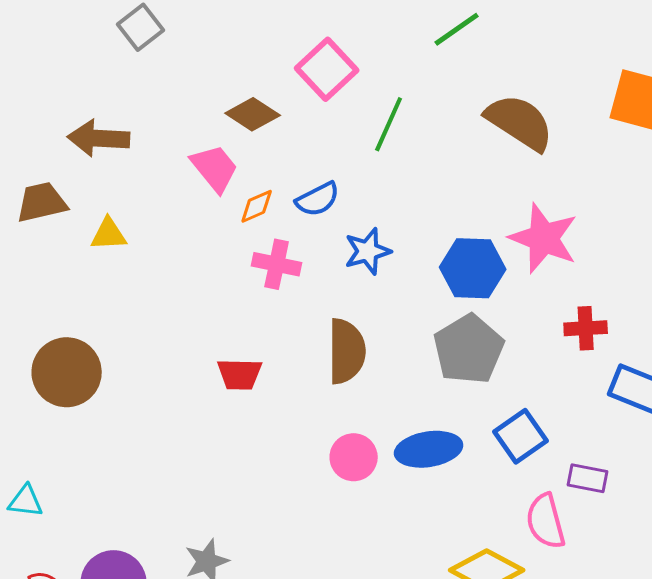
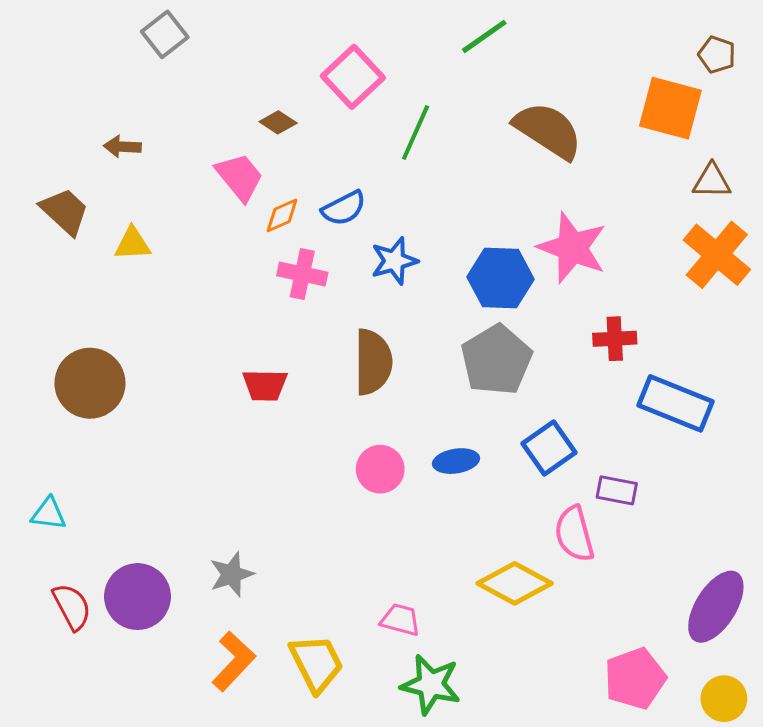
brown diamond: (253, 114) -> (278, 122), size x0.7
brown arrow: (99, 138) -> (122, 147), size x0.6
brown trapezoid: (42, 202) -> (65, 211), turned 56
blue ellipse: (429, 449) -> (456, 461), size x0.7

